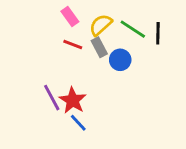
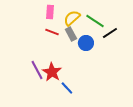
pink rectangle: (70, 16) -> (50, 12), turned 40
black line: (158, 33) -> (110, 33), moved, turned 56
blue line: (78, 123) -> (67, 88), moved

